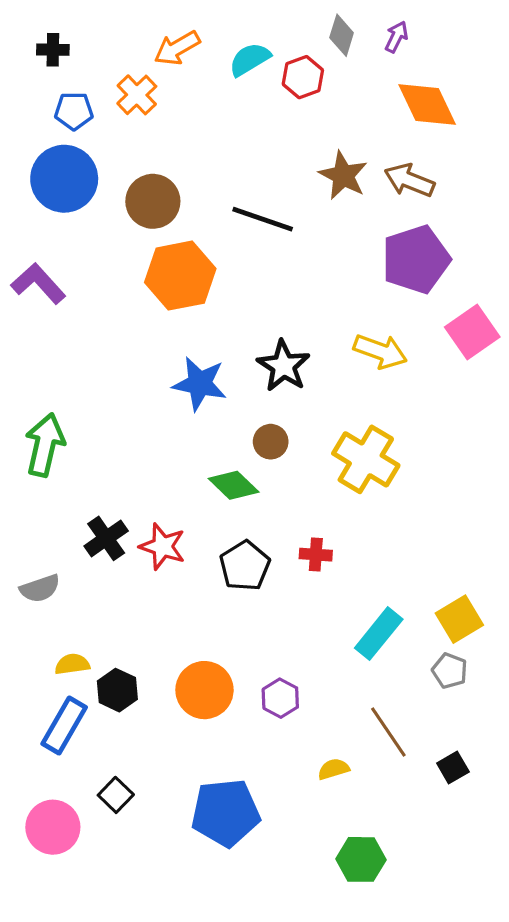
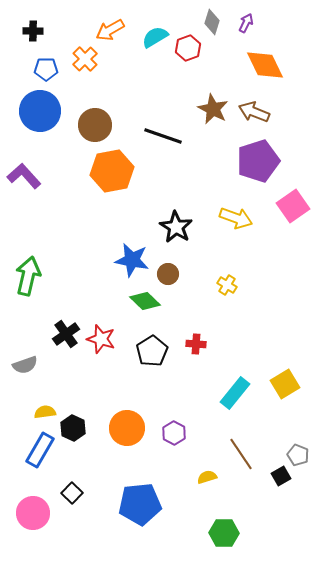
blue star: (200, 384) -> (132, 260), moved
yellow cross: (366, 459) -> (227, 285), size x0.5
gray pentagon: (450, 671) -> (298, 455), moved

